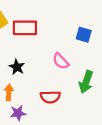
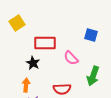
red rectangle: (25, 28) -> (45, 43), moved

